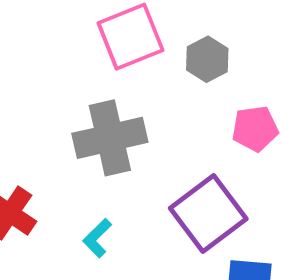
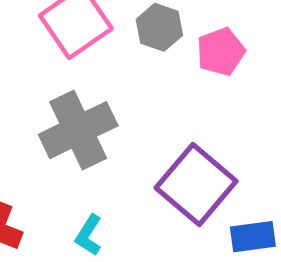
pink pentagon: (255, 129) -> (221, 52), moved

